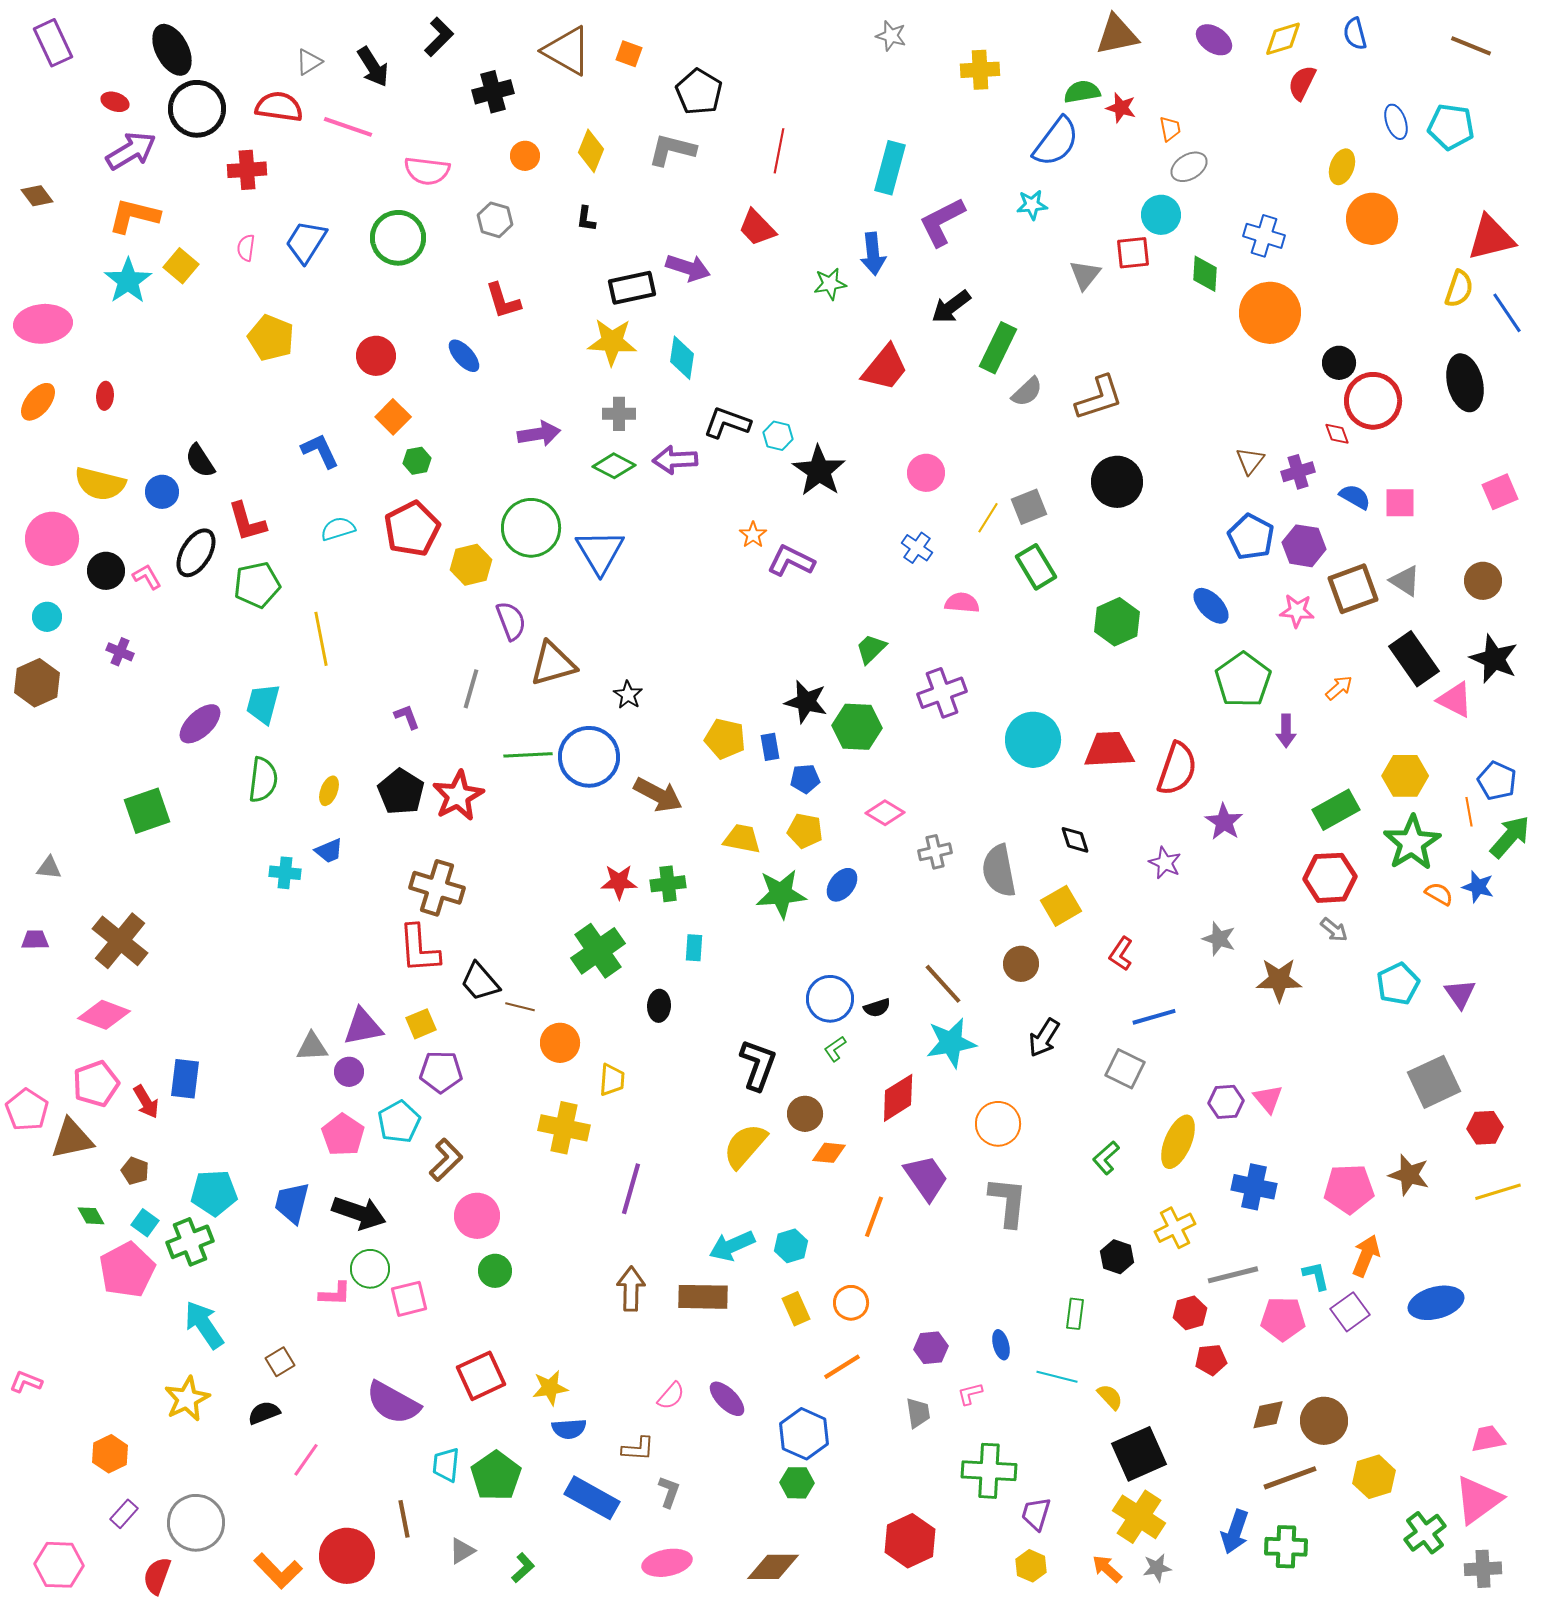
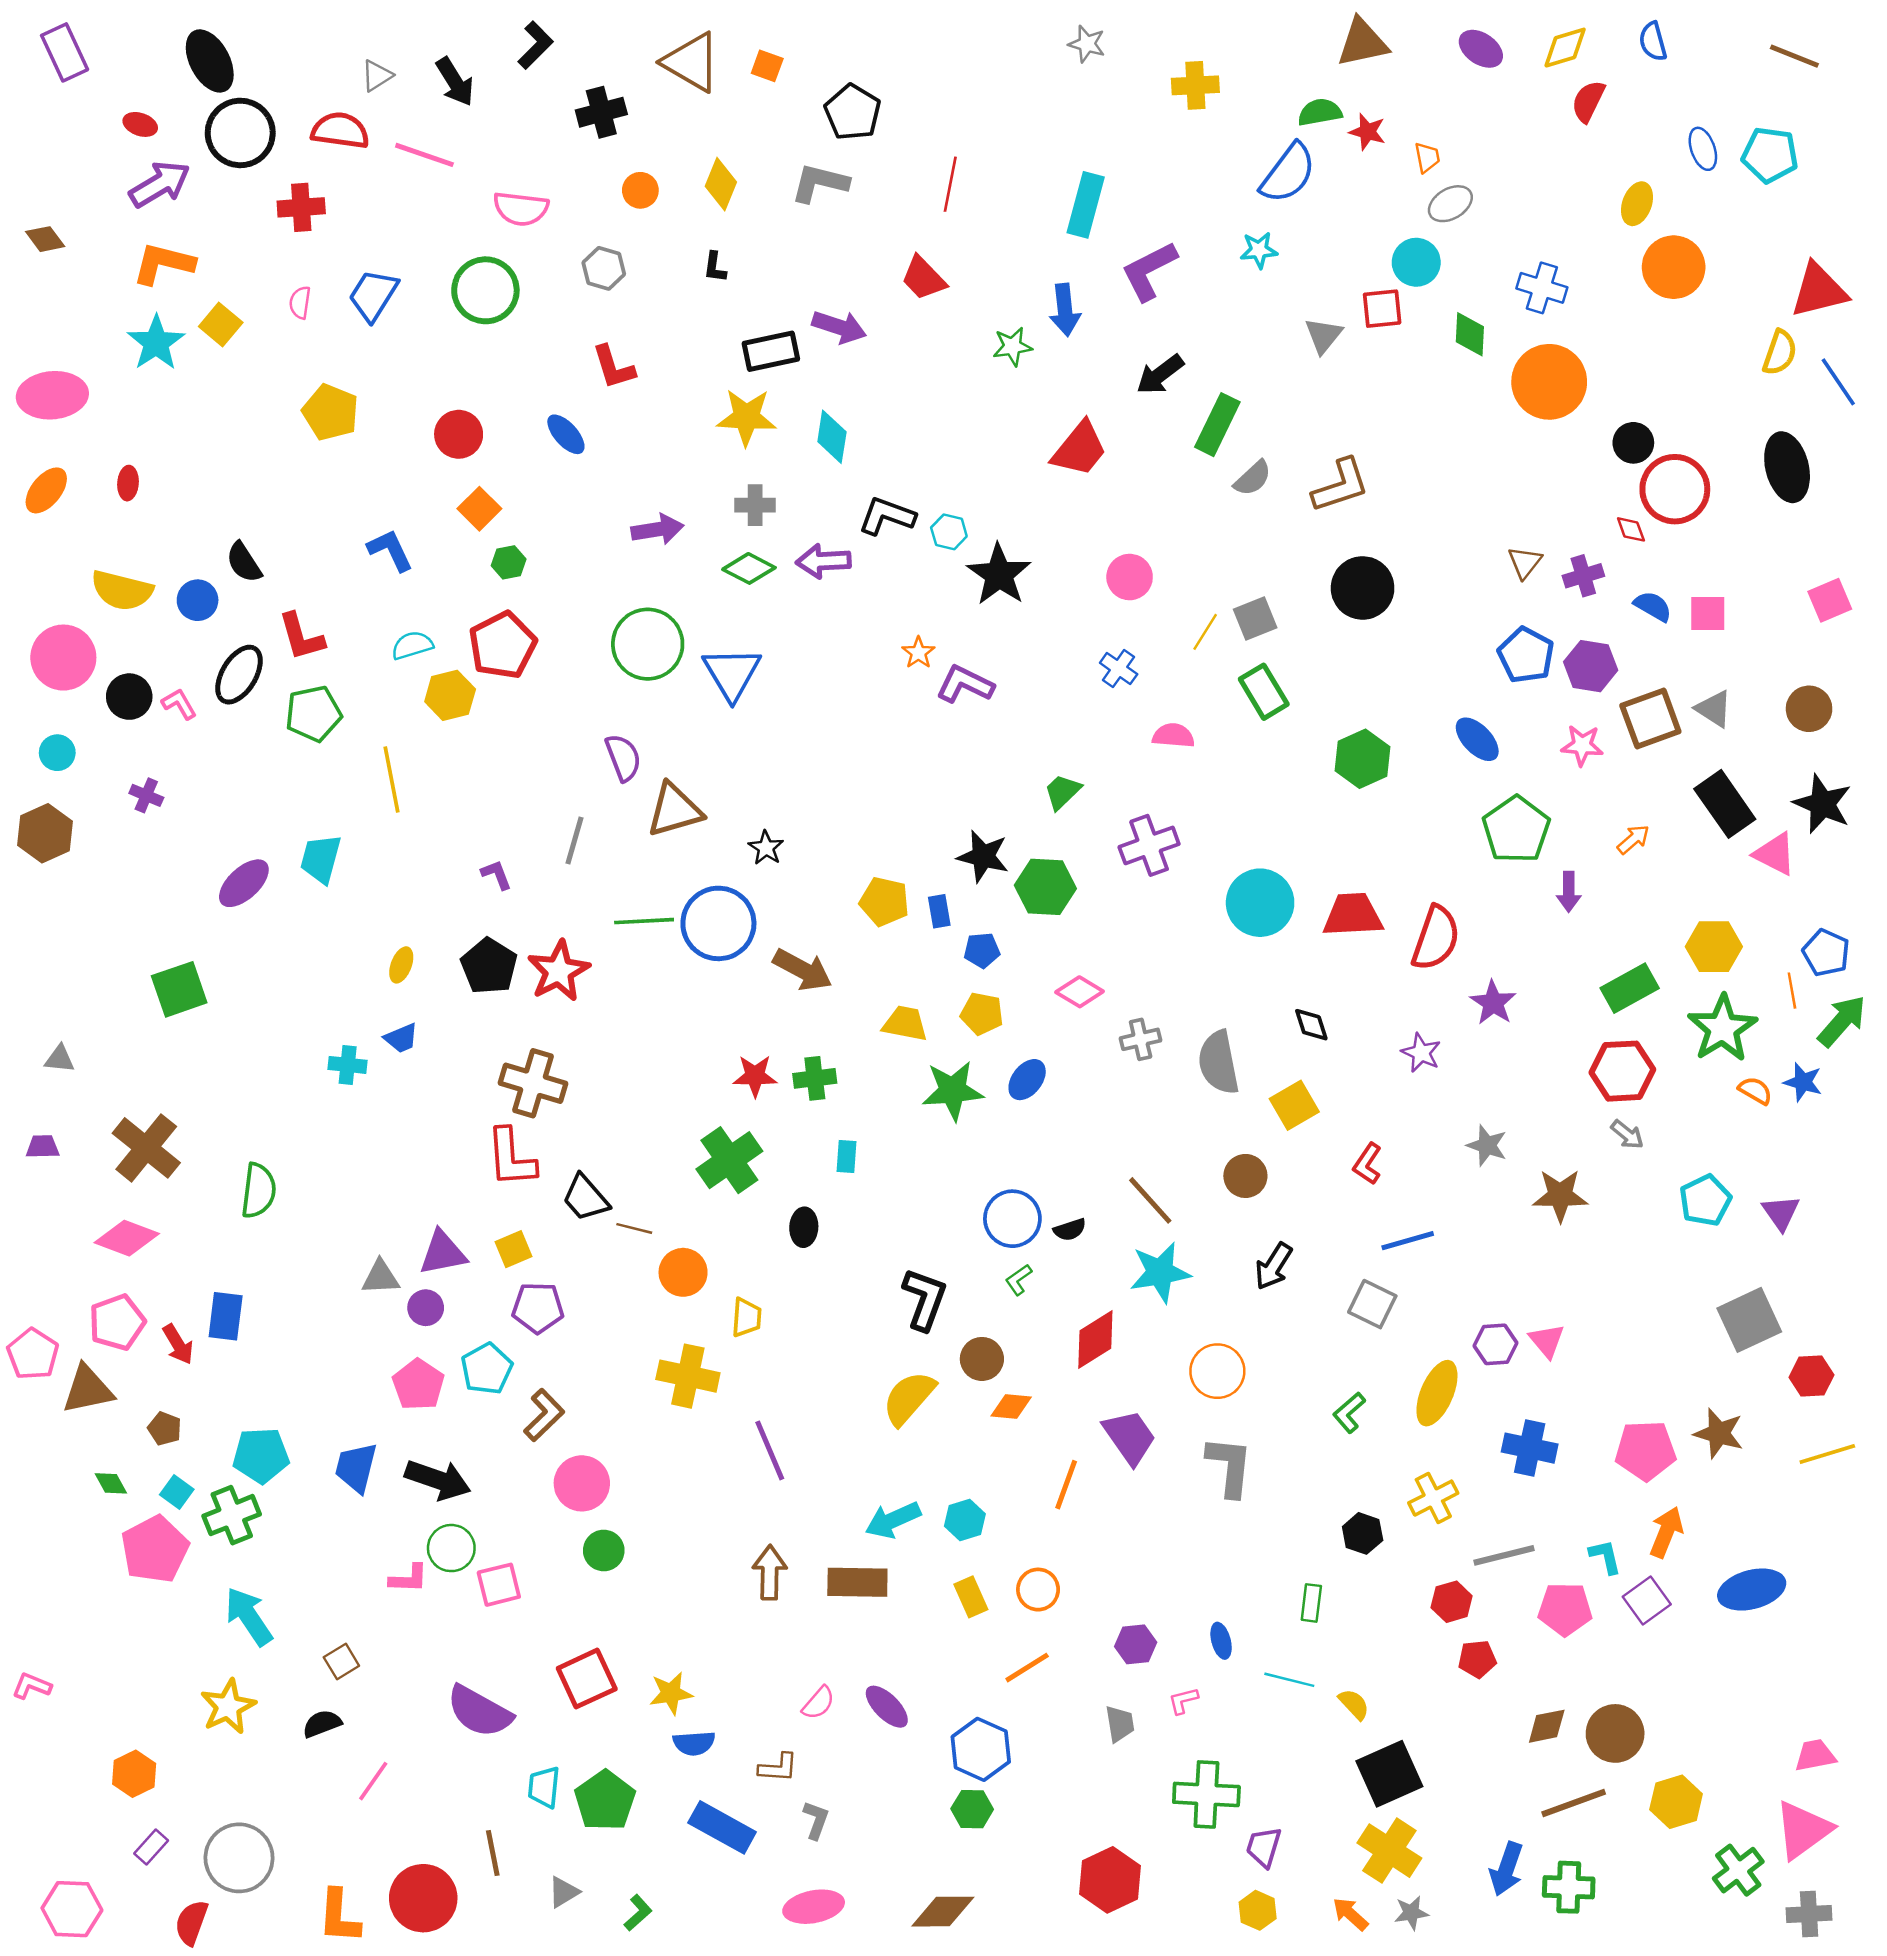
yellow hexagon: (471, 565) -> (450, 695), moved
green semicircle: (263, 780) -> (259, 1191), moved
purple line: (631, 1189) -> (770, 1450), turned -39
orange L-shape: (278, 1571) -> (339, 1916), turned 48

